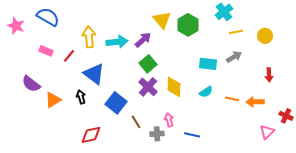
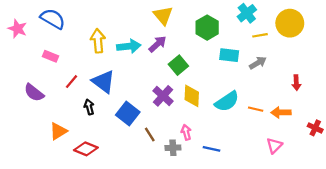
yellow triangle: (162, 20) -> (163, 15), moved
yellow circle: (265, 36) -> (290, 23), moved, size x1.6
red line: (69, 56) -> (71, 82), moved
green square: (148, 64) -> (178, 65), moved
cyan rectangle: (208, 64) -> (229, 55), moved
cyan semicircle: (206, 92) -> (227, 101), size x1.6
orange triangle: (53, 100) -> (58, 131), moved
pink triangle: (267, 132) -> (274, 146), moved
red diamond: (91, 135) -> (86, 149), moved, turned 35

